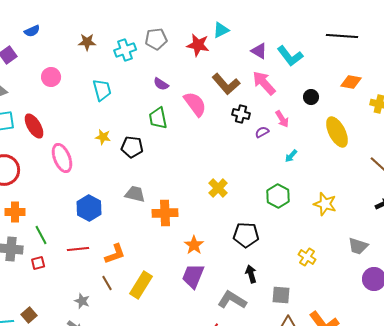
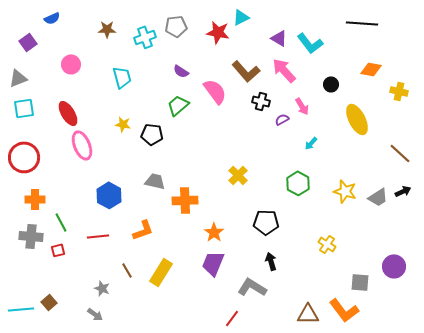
green trapezoid: (158, 118) -> (178, 105), turned 60
red ellipse: (34, 126) -> (68, 113), moved
gray trapezoid: (358, 246) -> (378, 197), moved, turned -50
orange L-shape: (115, 254) -> (143, 230), moved
gray square: (281, 295) -> (360, 282), moved

